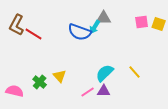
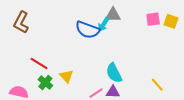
red line: (34, 34) -> (39, 64), moved
yellow line: (135, 72) -> (157, 85), moved
cyan semicircle: (105, 73) -> (114, 73), turned -72

